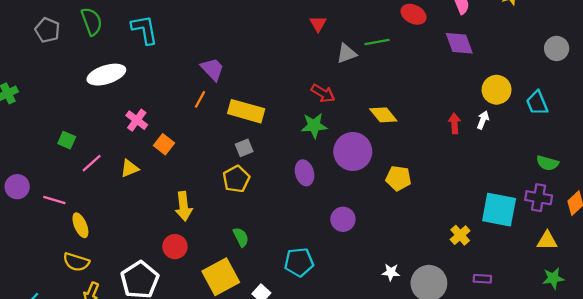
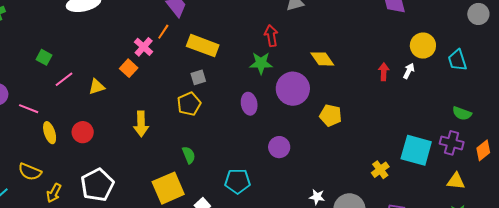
red arrow: (323, 93) -> (271, 36), turned -135
pink cross: (137, 120) -> (144, 47), moved
red circle: (175, 247) -> (83, 132), moved
yellow semicircle: (76, 262) -> (30, 172), moved

